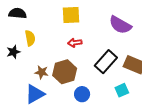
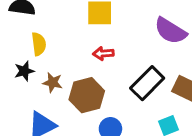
black star: (13, 52) -> (24, 71), moved
brown star: (42, 72) -> (53, 83), moved

